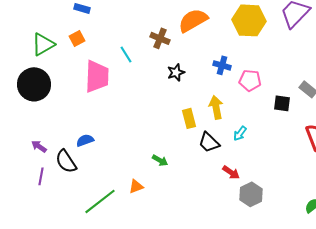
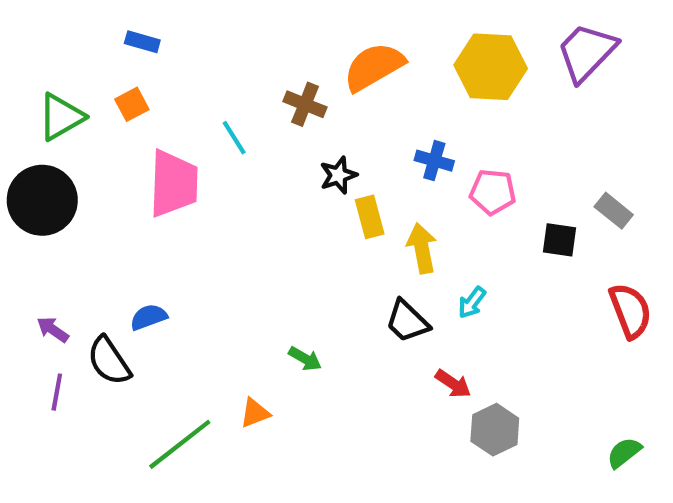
yellow rectangle: (189, 118) -> (370, 217), moved

